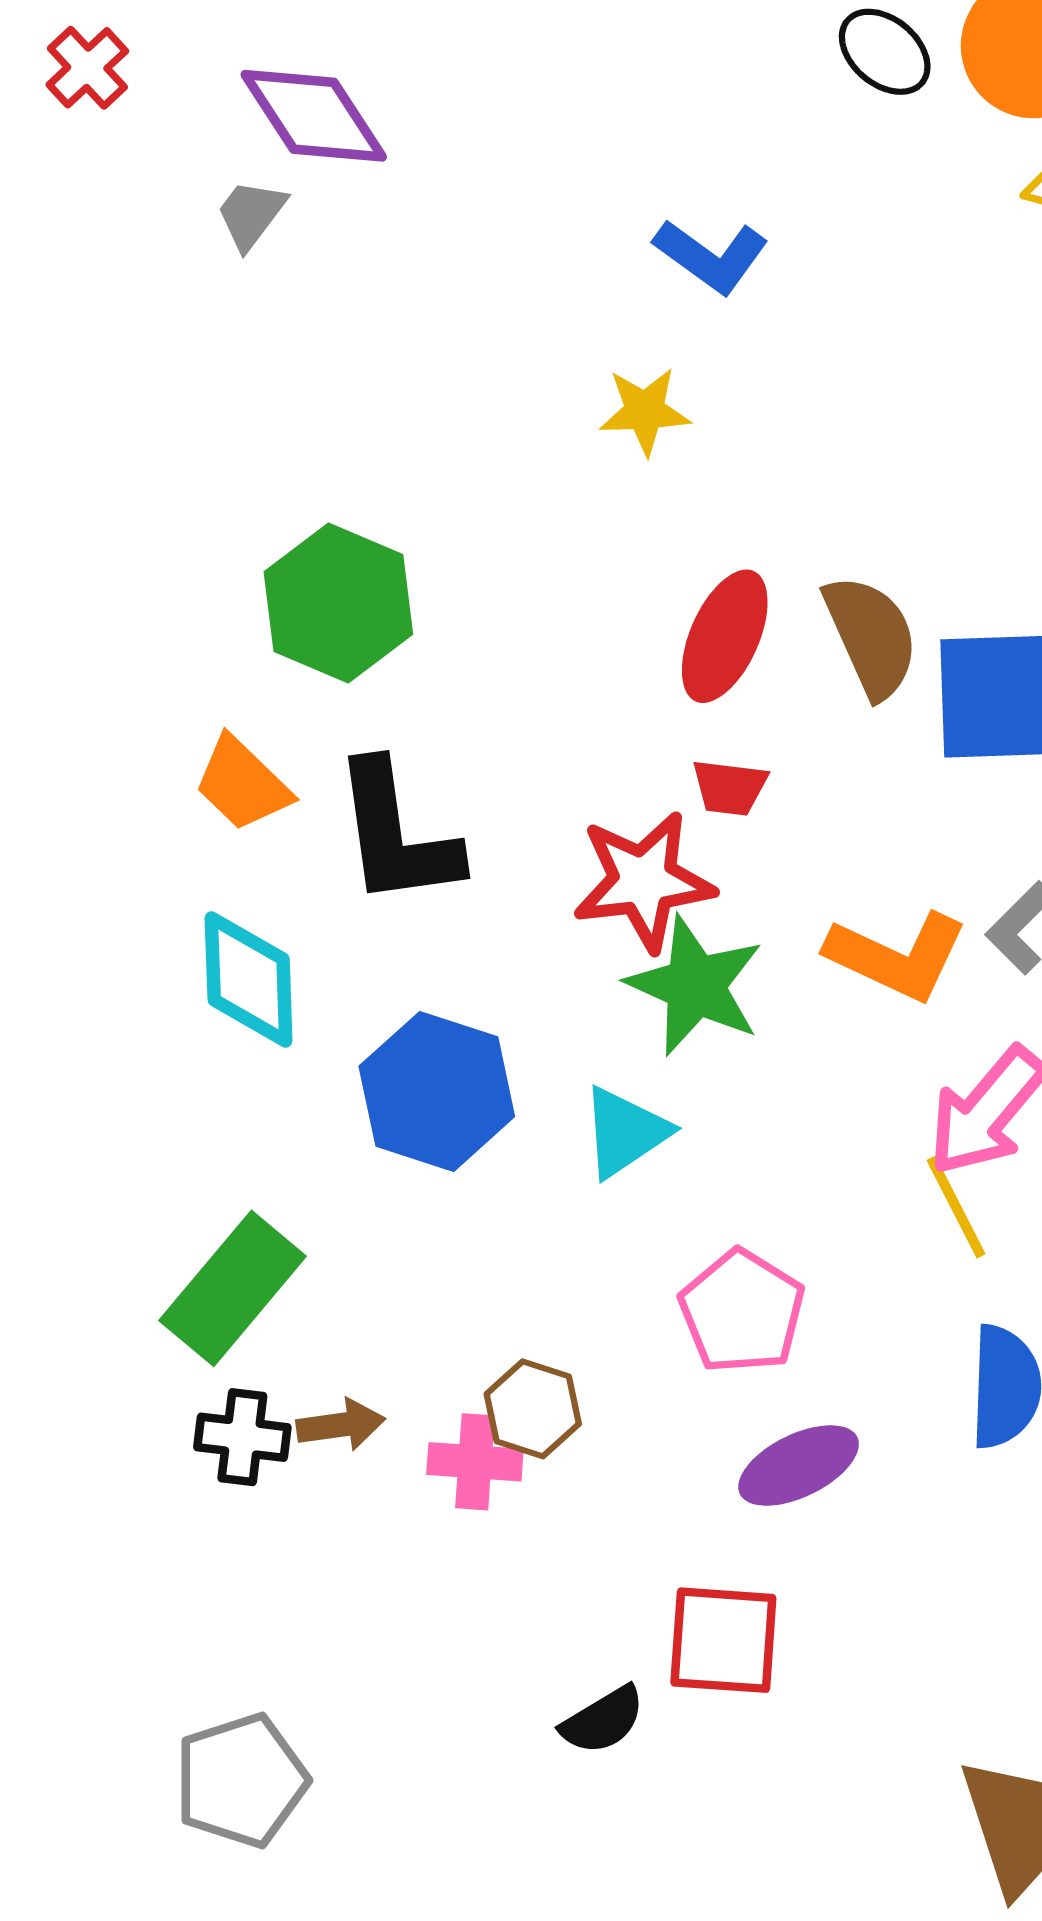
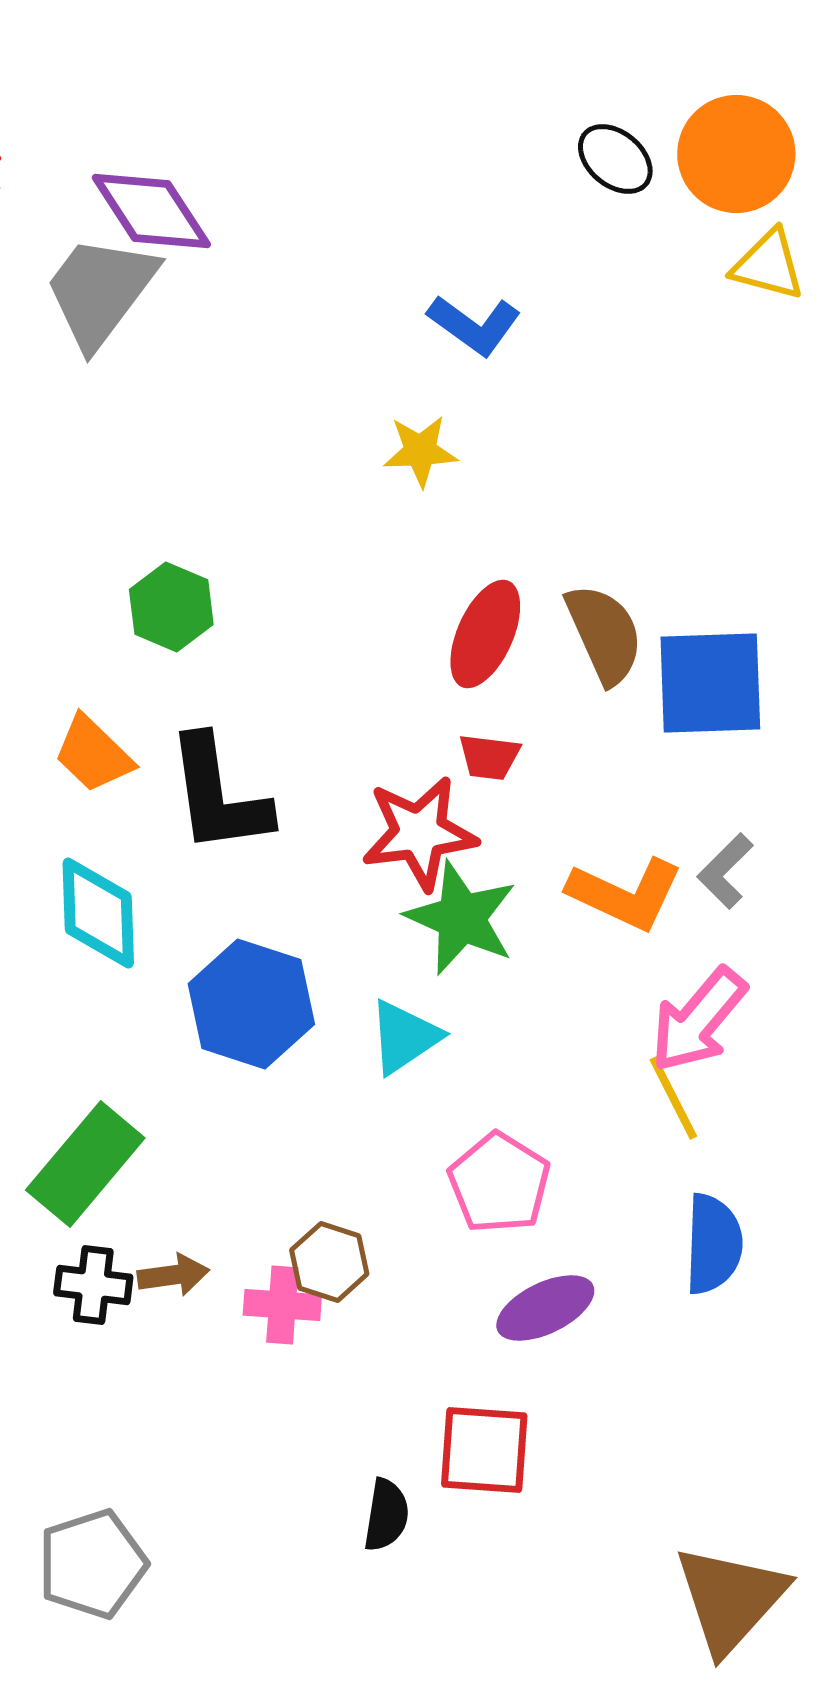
gray trapezoid: (251, 214) -> (100, 291), size x2.0
green hexagon: (338, 603) -> (171, 607), size x0.7
black semicircle: (603, 1720) -> (386, 1515), turned -50

